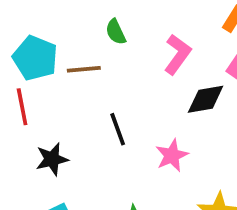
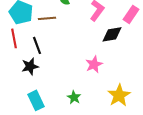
black line: (118, 129) -> (37, 45), moved

